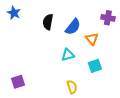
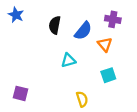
purple cross: (108, 18) -> (113, 19), moved
cyan triangle: (68, 55) -> (68, 60), moved
purple square: (18, 82) -> (21, 93), turned 32

